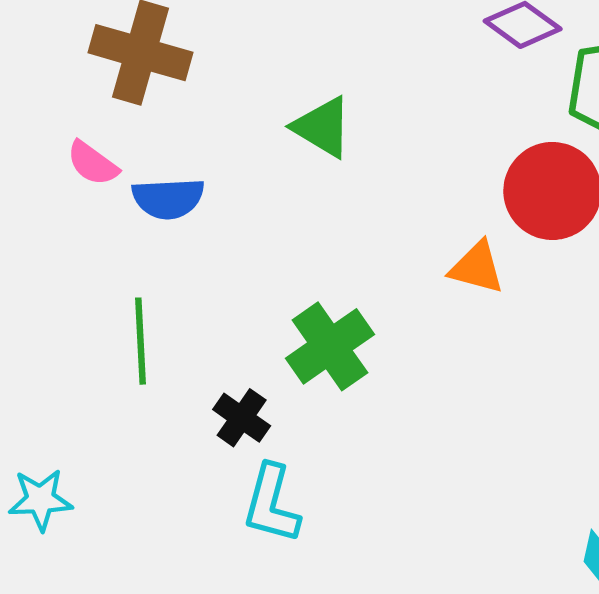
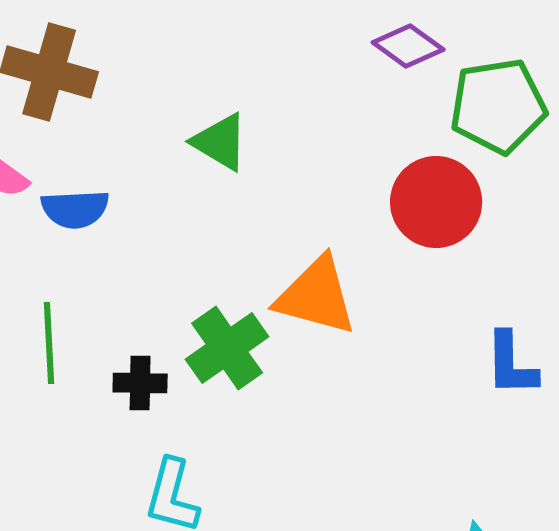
orange triangle: (477, 268) -> (316, 296), moved, size x1.6
black cross: (242, 418) -> (140, 383), moved, turned -34

